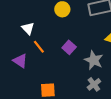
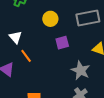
purple square: (69, 47) -> (62, 43), moved, turned 32

